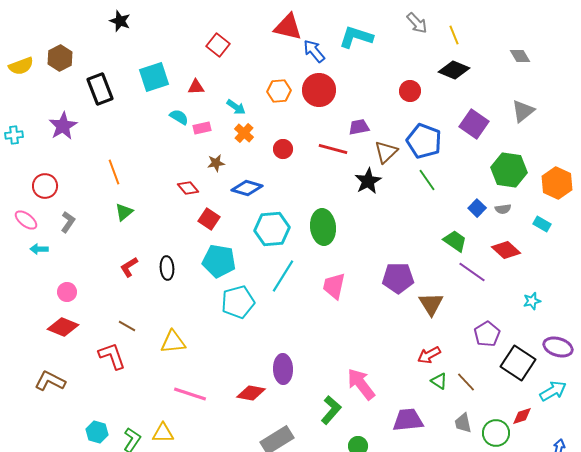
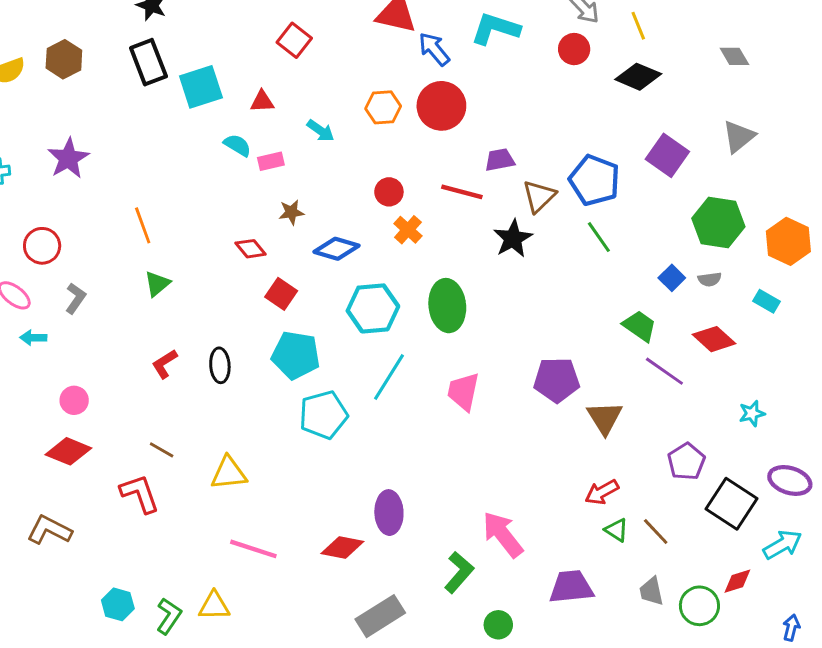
black rectangle: (100, 89) -> (148, 62), moved
red circle: (410, 91) -> (574, 49), moved
orange cross: (244, 133) -> (408, 230), moved

